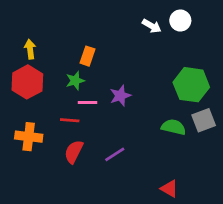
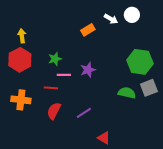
orange rectangle: (87, 56) -> (88, 30), moved, turned 40
red triangle: (169, 189) -> (104, 138), moved

